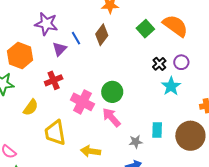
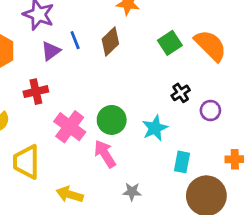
purple circle: (181, 62) -> (210, 110), moved
cyan star: (171, 86) -> (155, 128), moved
cyan rectangle: (157, 130) -> (182, 162), moved

